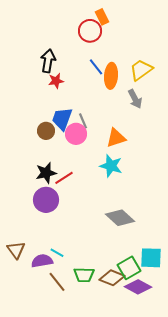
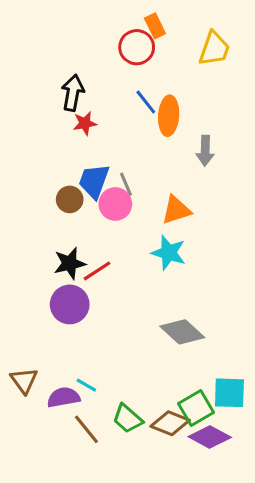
yellow trapezoid: (141, 70) -> (214, 49), moved, turned 145
gray arrow: (135, 99) -> (205, 151), turned 30
green trapezoid: (84, 275) -> (128, 419), turned 40

